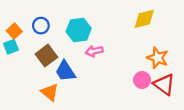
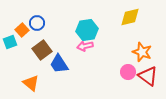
cyan hexagon: (79, 30) -> (87, 30), moved
orange square: (14, 31) -> (22, 30), moved
orange triangle: (50, 92) -> (31, 83), moved

